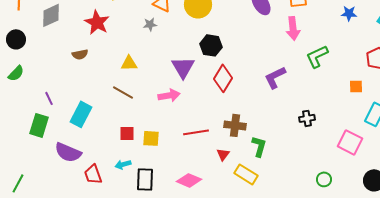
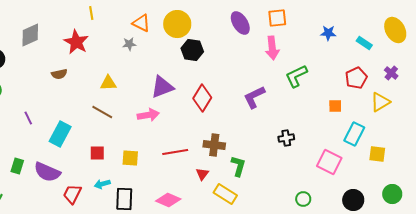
black hexagon: (211, 45) -> (192, 50), moved
purple triangle: (183, 67) -> (162, 87), turned 40
green rectangle: (39, 125) -> (17, 166), moved, size x0.7
red square: (127, 133) -> (97, 153), moved
red trapezoid: (93, 174) -> (72, 194), turned 45

